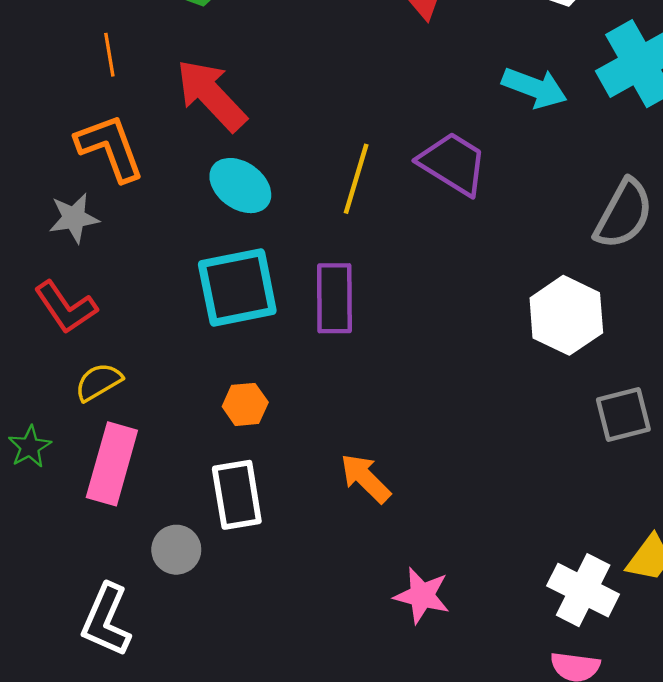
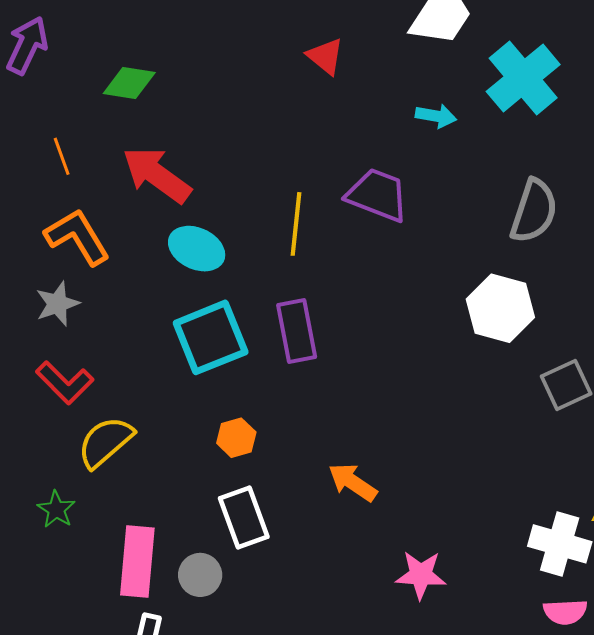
cyan arrow: (535, 88) -> (436, 116), size x0.7
yellow semicircle: (99, 382) -> (105, 442), size x1.4
pink rectangle: (112, 464) -> (137, 562), moved

